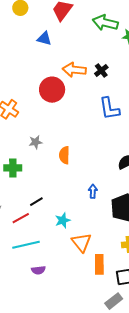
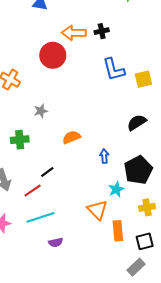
black cross: (101, 71) -> (102, 31), turned 32
orange semicircle: (64, 155) -> (71, 137), moved, turned 72
cyan star: (63, 220) -> (116, 189), moved

